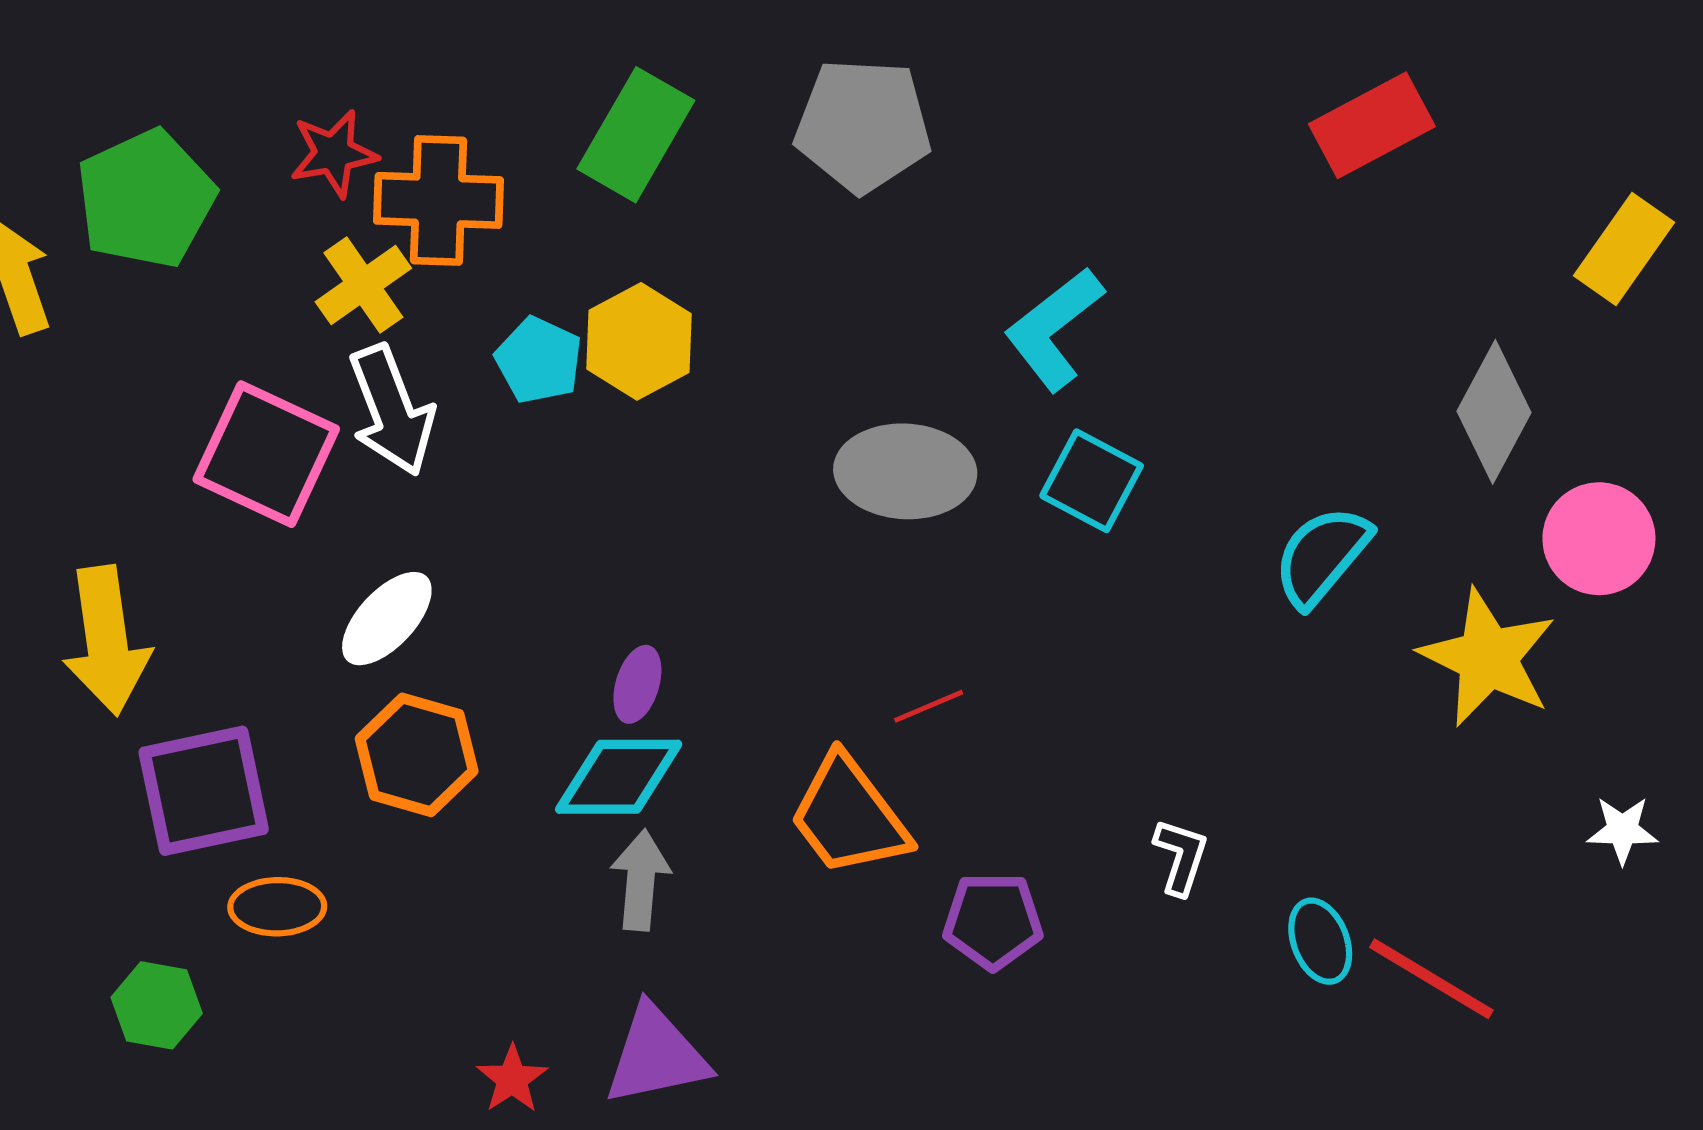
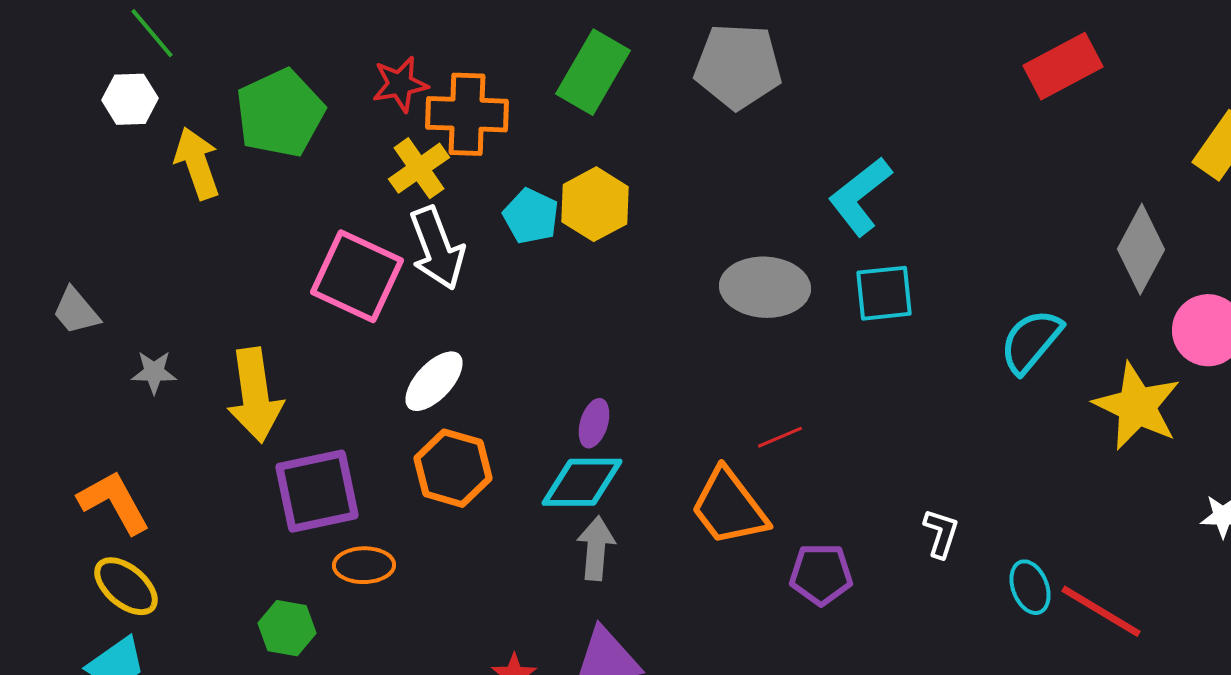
cyan square: (1092, 481) -> (884, 293), turned -34

